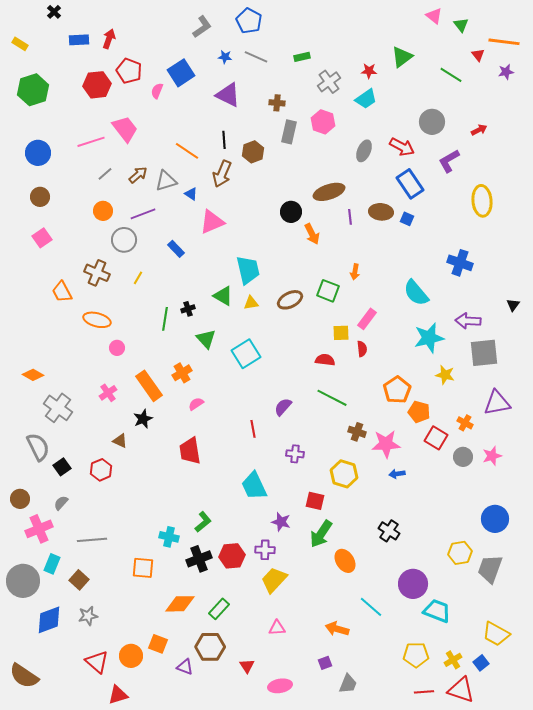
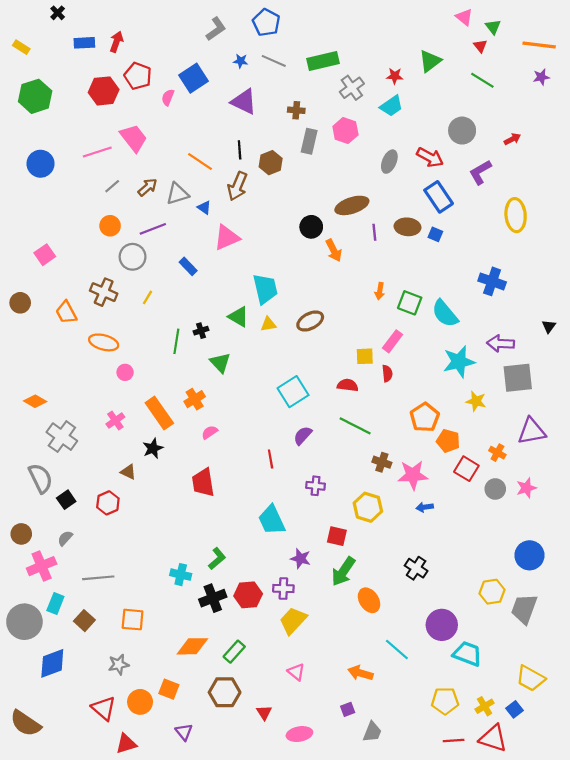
red triangle: (478, 55) -> (480, 46), moved
green rectangle: (302, 57) -> (323, 61), size x1.8
brown circle: (40, 197) -> (20, 303), moved
green square: (328, 291) -> (410, 303), moved
cyan square: (246, 354) -> (293, 392), moved
orange square: (143, 568) -> (133, 620), moved
gray star: (88, 616) -> (119, 664), moved
pink triangle: (277, 628) -> (296, 672), turned 42
purple triangle: (185, 667) -> (184, 732), moved, turned 30

